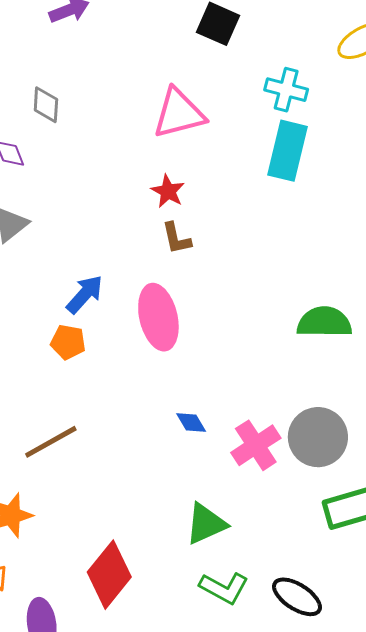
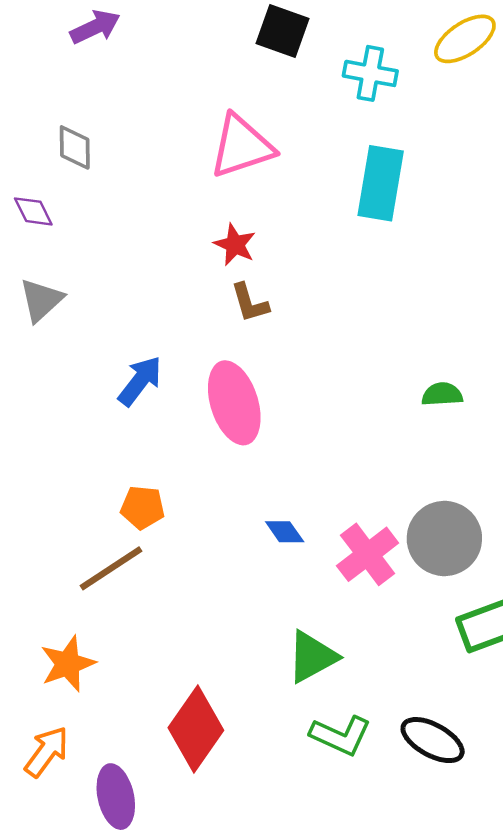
cyan cross: (286, 90) -> (370, 73), moved
green semicircle: (324, 322) -> (442, 394), size x0.6
orange pentagon: (68, 342) -> (143, 507), moved

